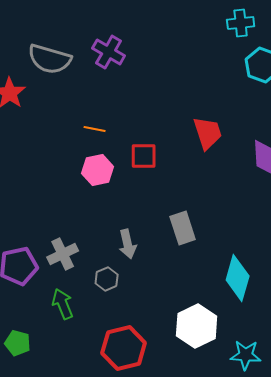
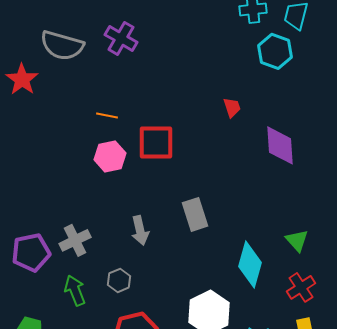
red trapezoid: (208, 133) -> (232, 107), moved, size x0.6
red square: (144, 156) -> (156, 142), size x1.4
gray hexagon: (107, 279) -> (119, 280), moved

